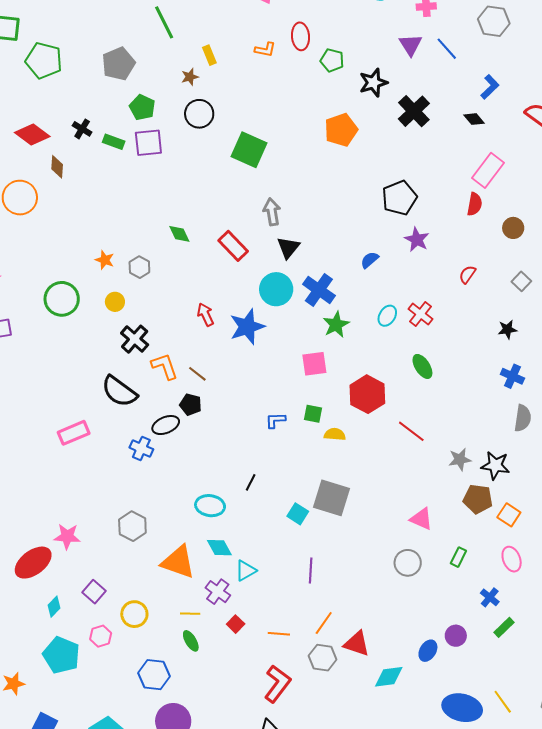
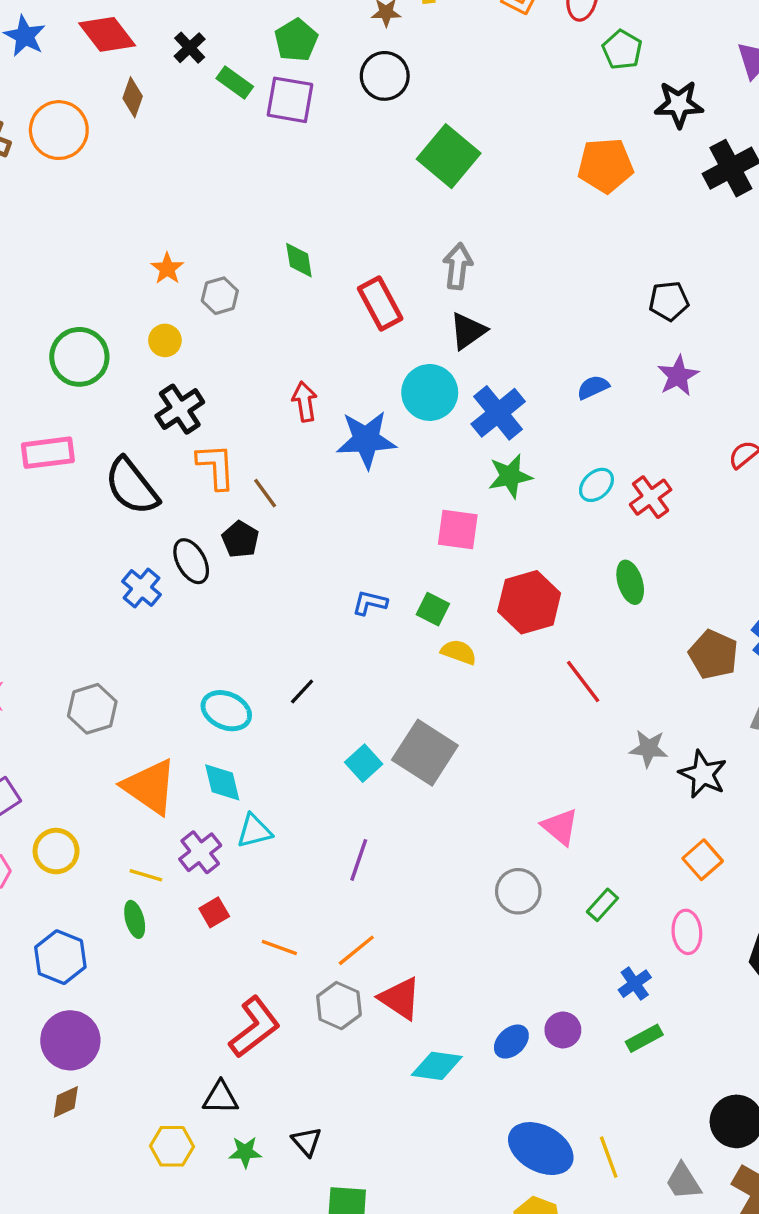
black pentagon: (399, 198) -> (669, 301), size x0.7
green circle: (62, 299) -> (79, 357), moved
black ellipse: (166, 425) -> (191, 561), turned 68
pink rectangle: (74, 433) -> (48, 453), moved
brown pentagon: (478, 499) -> (713, 654), moved

